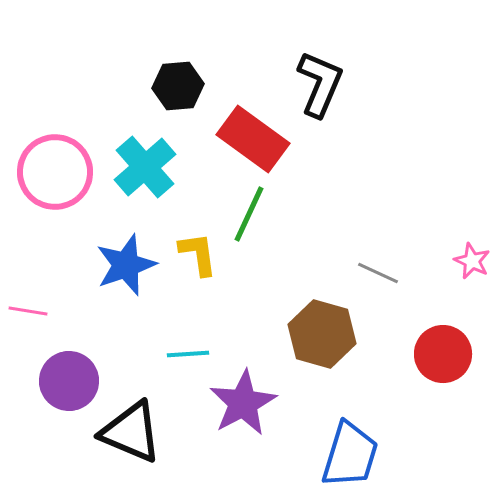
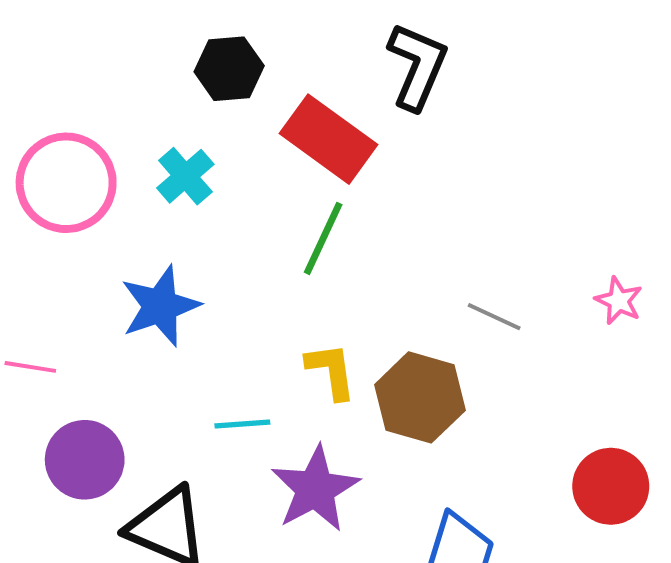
cyan cross: (145, 167) -> (185, 176), size x0.7
yellow L-shape: (198, 254) -> (331, 371), moved
red circle: (443, 354) -> (611, 486), moved

